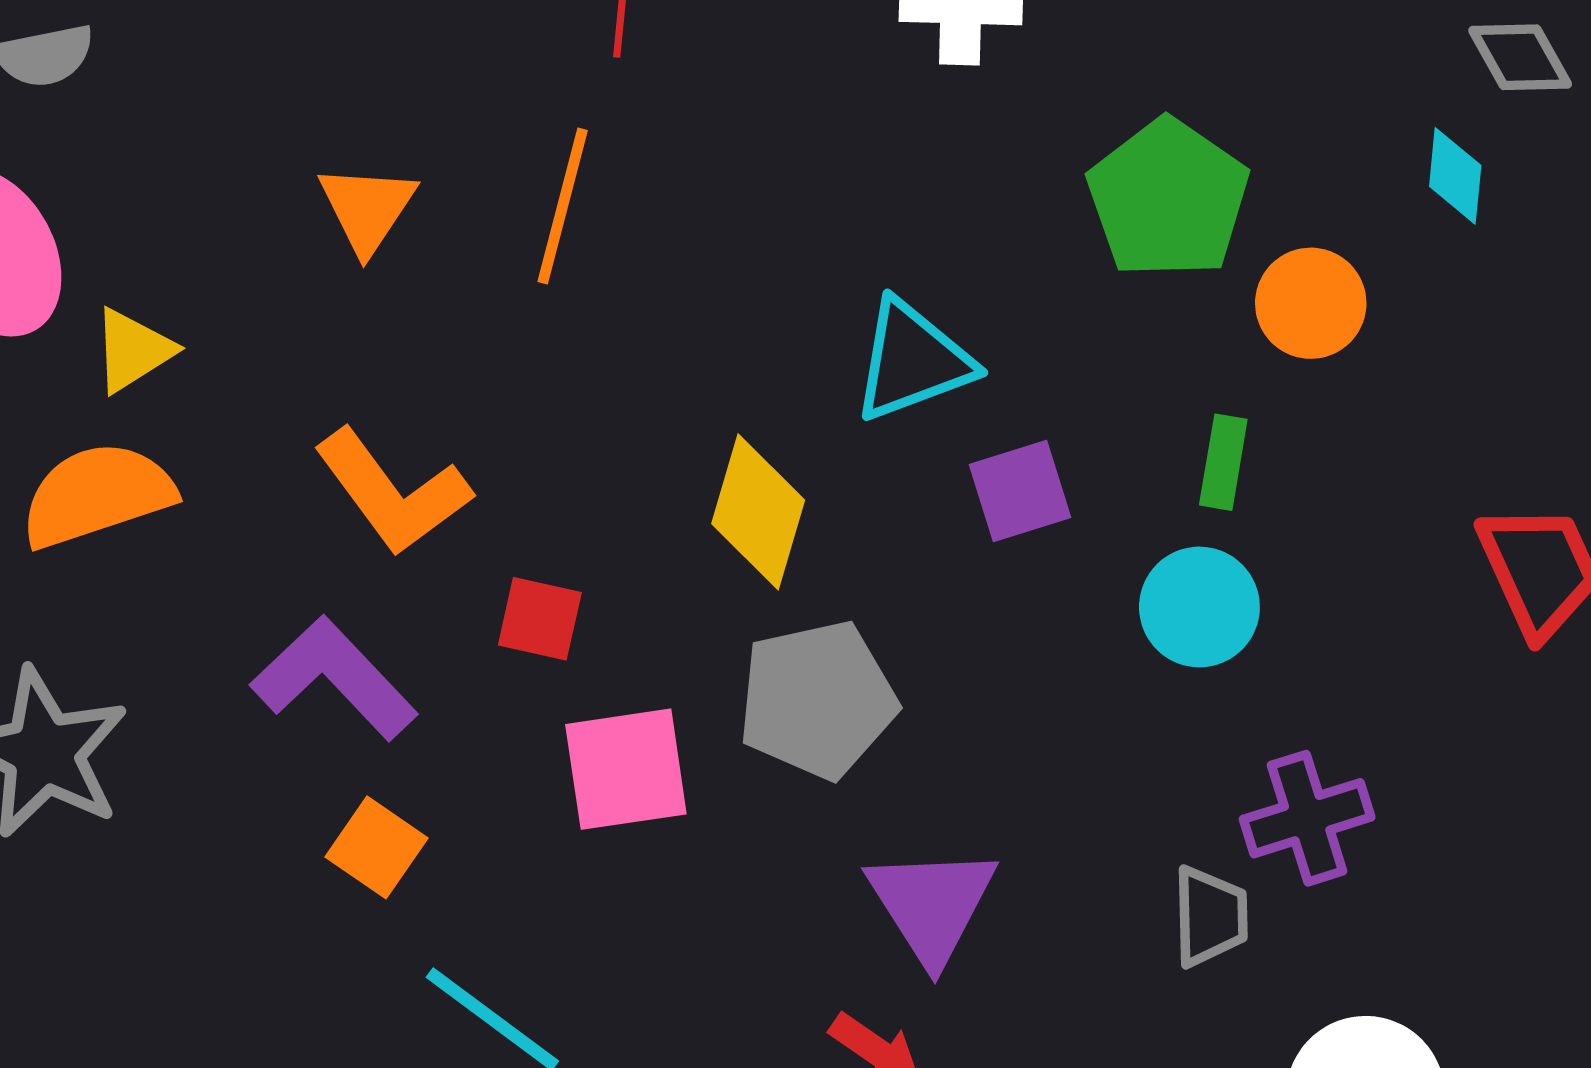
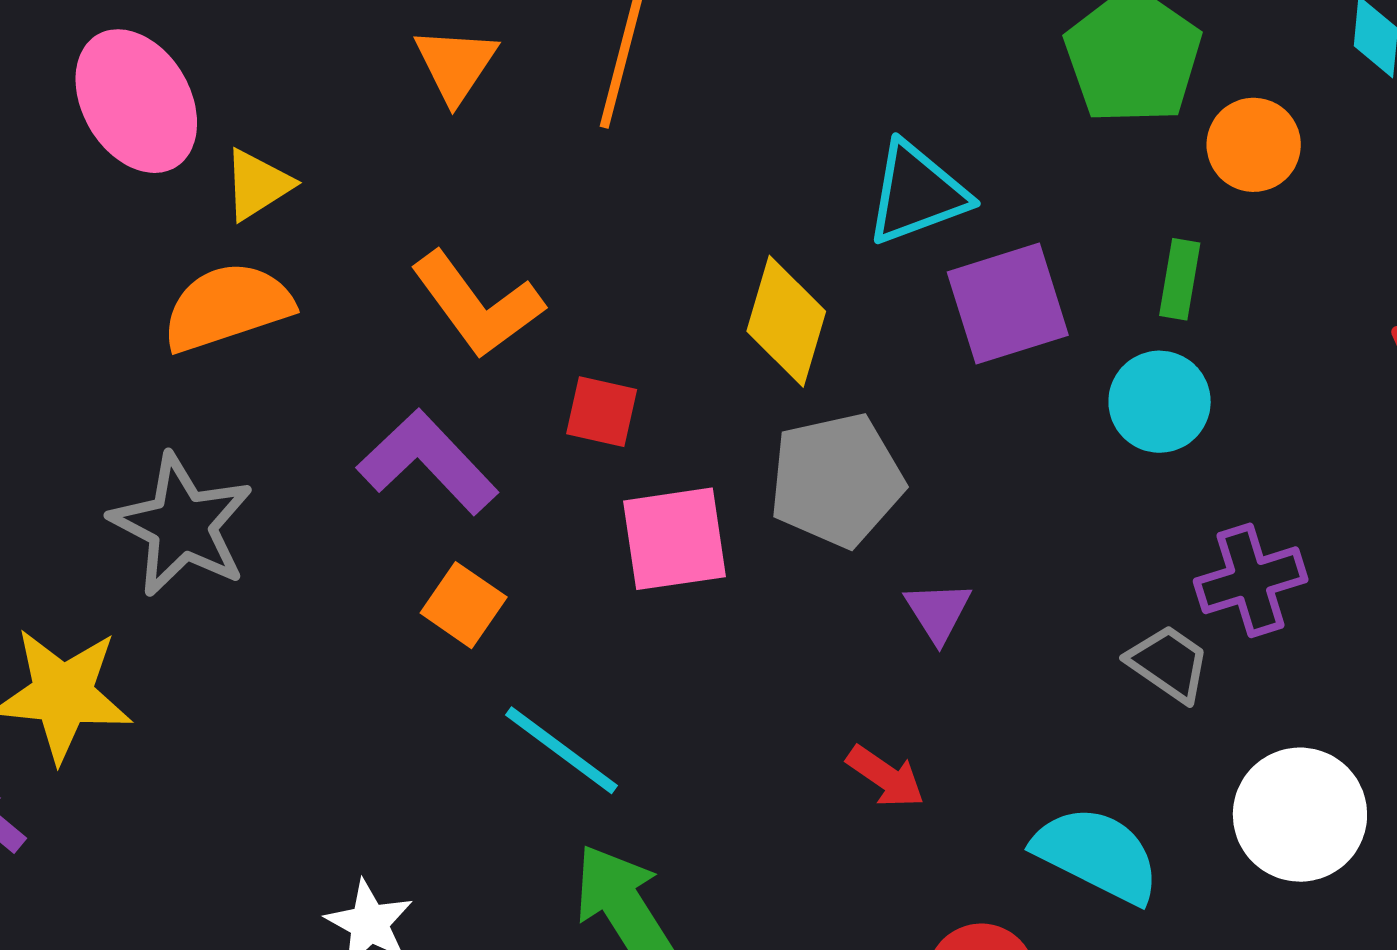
purple square: (1020, 491) -> (1008, 304), size x1.4
purple triangle: (932, 905) -> (938, 612), moved, size x0.6
gray trapezoid: (1210, 916) -> (1168, 663), turned -54

